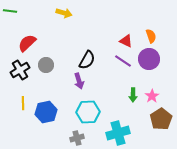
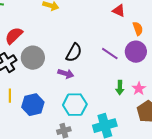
red triangle: (126, 41) -> (119, 11), moved
gray circle: (46, 65) -> (33, 58), size x1.5
purple arrow: (79, 81) -> (66, 74), turned -56

